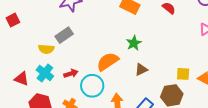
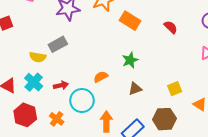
orange semicircle: (108, 62) -> (101, 77), size x0.6
yellow square: (183, 74) -> (175, 89), moved, turned -32

